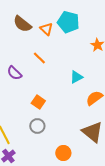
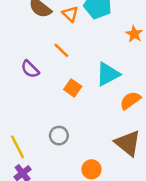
cyan triangle: (76, 77) -> (108, 74), size x1.5
orange square: (38, 102) -> (73, 88), moved

